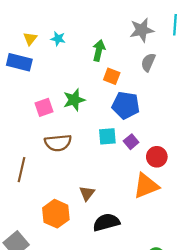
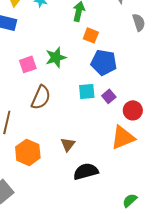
gray semicircle: (148, 62) -> (139, 22), moved, turned 138
brown semicircle: (58, 143) -> (41, 97), turned -60
orange hexagon: (56, 214) -> (28, 152), moved

